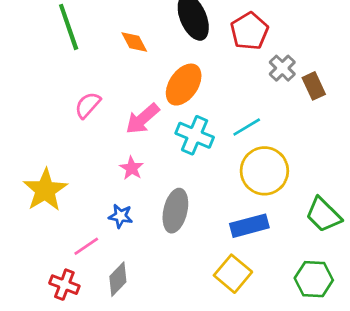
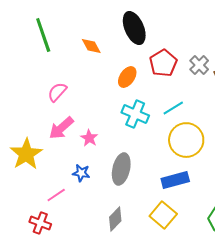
red pentagon: (249, 31) -> (163, 63), moved
orange ellipse: (184, 85) -> (127, 77), size x0.7
pink arrow: (143, 119) -> (61, 128), moved
gray diamond: (118, 279) -> (115, 219), moved

